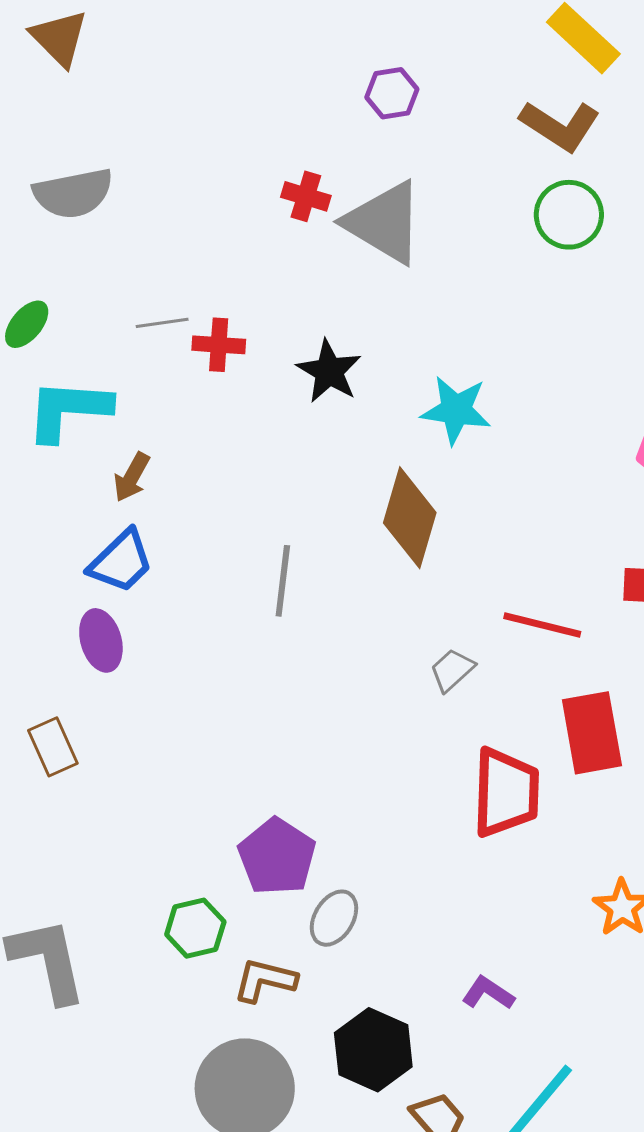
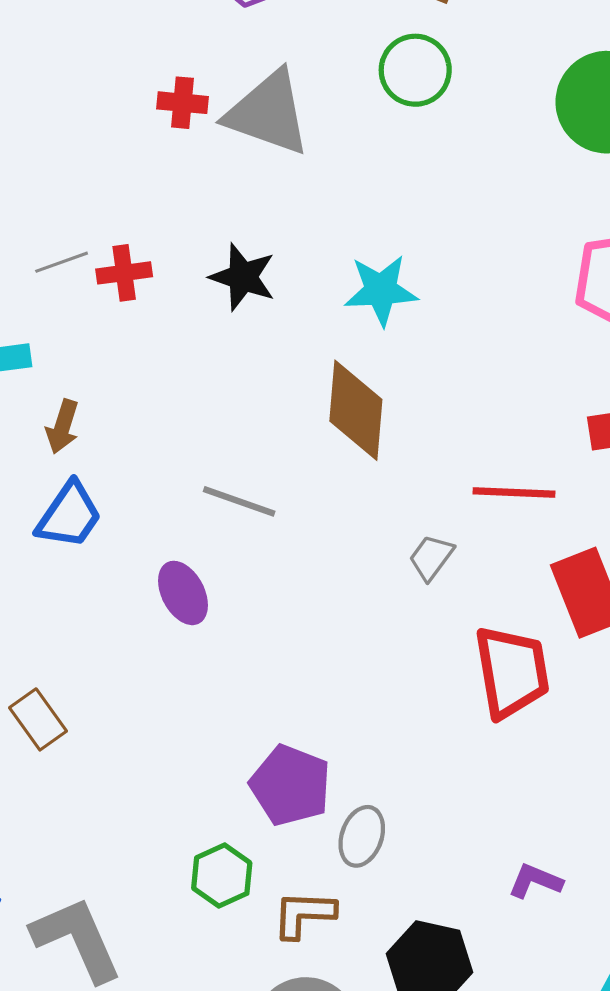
green circle: (569, 215) -> (415, 70), moved
gray line: (283, 581) -> (239, 501), turned -66
purple ellipse: (101, 640) -> (183, 593), moved

